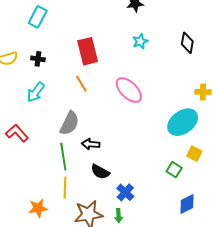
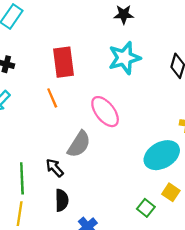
cyan star: (140, 41) -> (124, 58), size x1.8
gray semicircle: (69, 123) -> (79, 144), moved
black arrow: (91, 144) -> (55, 168), turned 36
black semicircle: (100, 172) -> (62, 200), turned -126

